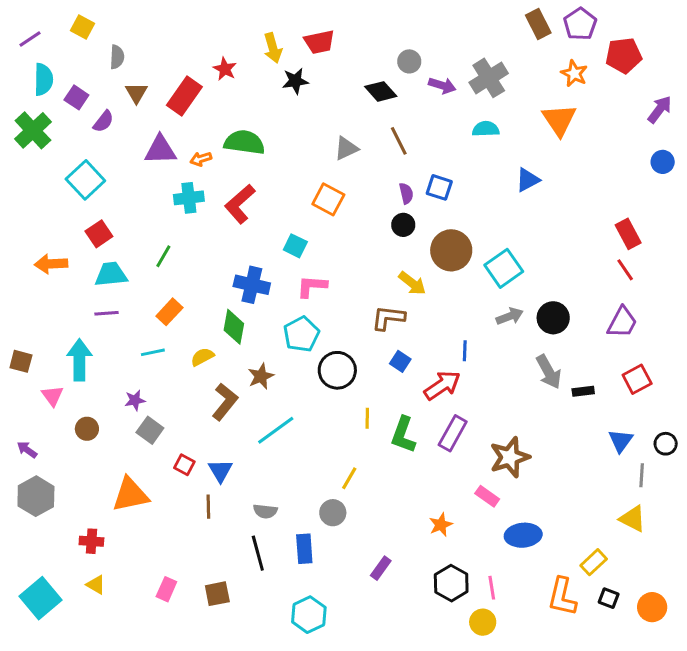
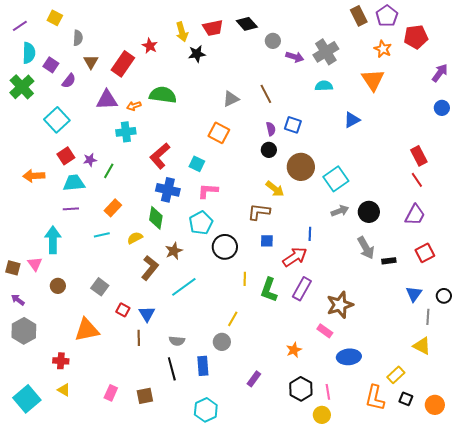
black diamond: (381, 91) -> (247, 24), moved
red L-shape: (240, 204) -> (160, 156), moved
brown square: (21, 361) -> (13, 268), moved
blue square: (400, 361) -> (267, 241), turned -32
purple star: (135, 400) -> (90, 160), moved

